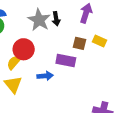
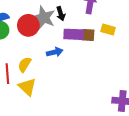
red circle: (24, 49) -> (28, 25), moved
purple rectangle: (66, 61) -> (74, 34), moved
blue arrow: (45, 76) -> (55, 52), moved

